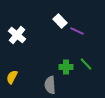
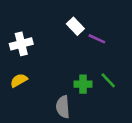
white cross: (17, 35) -> (21, 44), turned 36
yellow semicircle: (12, 77) -> (19, 80), moved, turned 32

